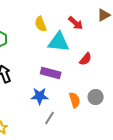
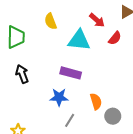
yellow semicircle: (41, 24) -> (51, 21), moved
red semicircle: (86, 59) -> (115, 38), moved
gray circle: (96, 97) -> (113, 116), moved

